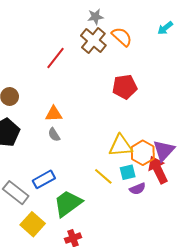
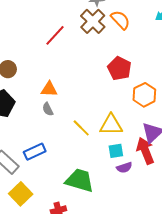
red pentagon: (125, 87) -> (119, 68), turned 30
orange hexagon: (143, 153) -> (144, 95), moved
yellow line: (103, 176) -> (81, 128), moved
green trapezoid: (68, 203) -> (80, 180), moved, turned 48

